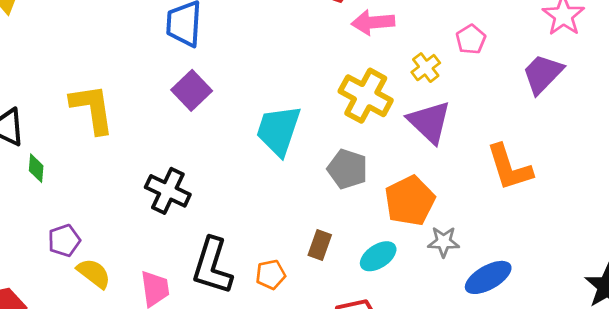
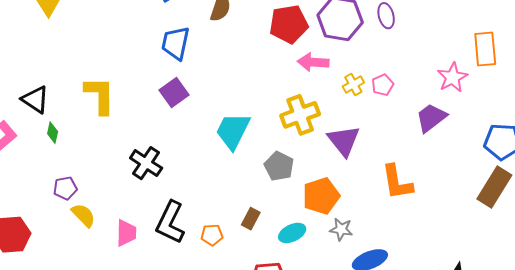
yellow cross: (426, 68) -> (353, 85), moved
yellow cross: (366, 96) -> (300, 115), turned 33

